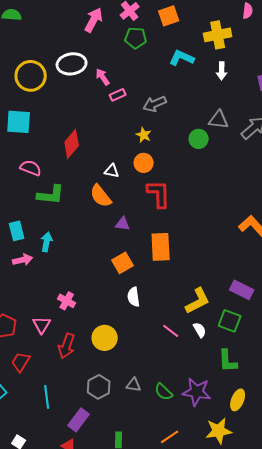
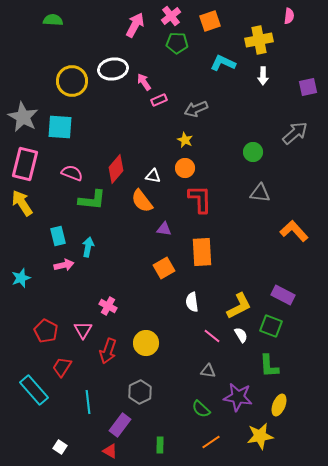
gray triangle: (219, 120) -> (260, 193), moved
green circle: (199, 139) -> (253, 152), moved
red diamond: (72, 144) -> (116, 169), moved
white semicircle: (134, 297) -> (192, 302), moved
gray triangle: (134, 385) -> (208, 371), moved
green semicircle: (164, 392) -> (201, 409), moved

